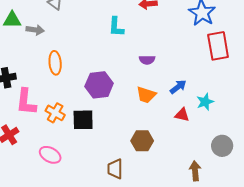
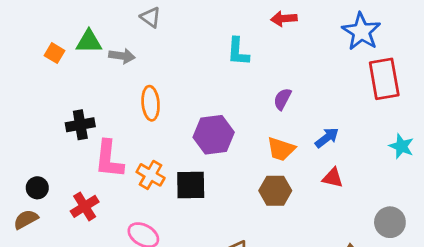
purple semicircle: (147, 60) -> (282, 99), turned 119
cyan star: (205, 102) -> (401, 146), moved, turned -30
brown hexagon: (142, 141) -> (275, 191), moved

